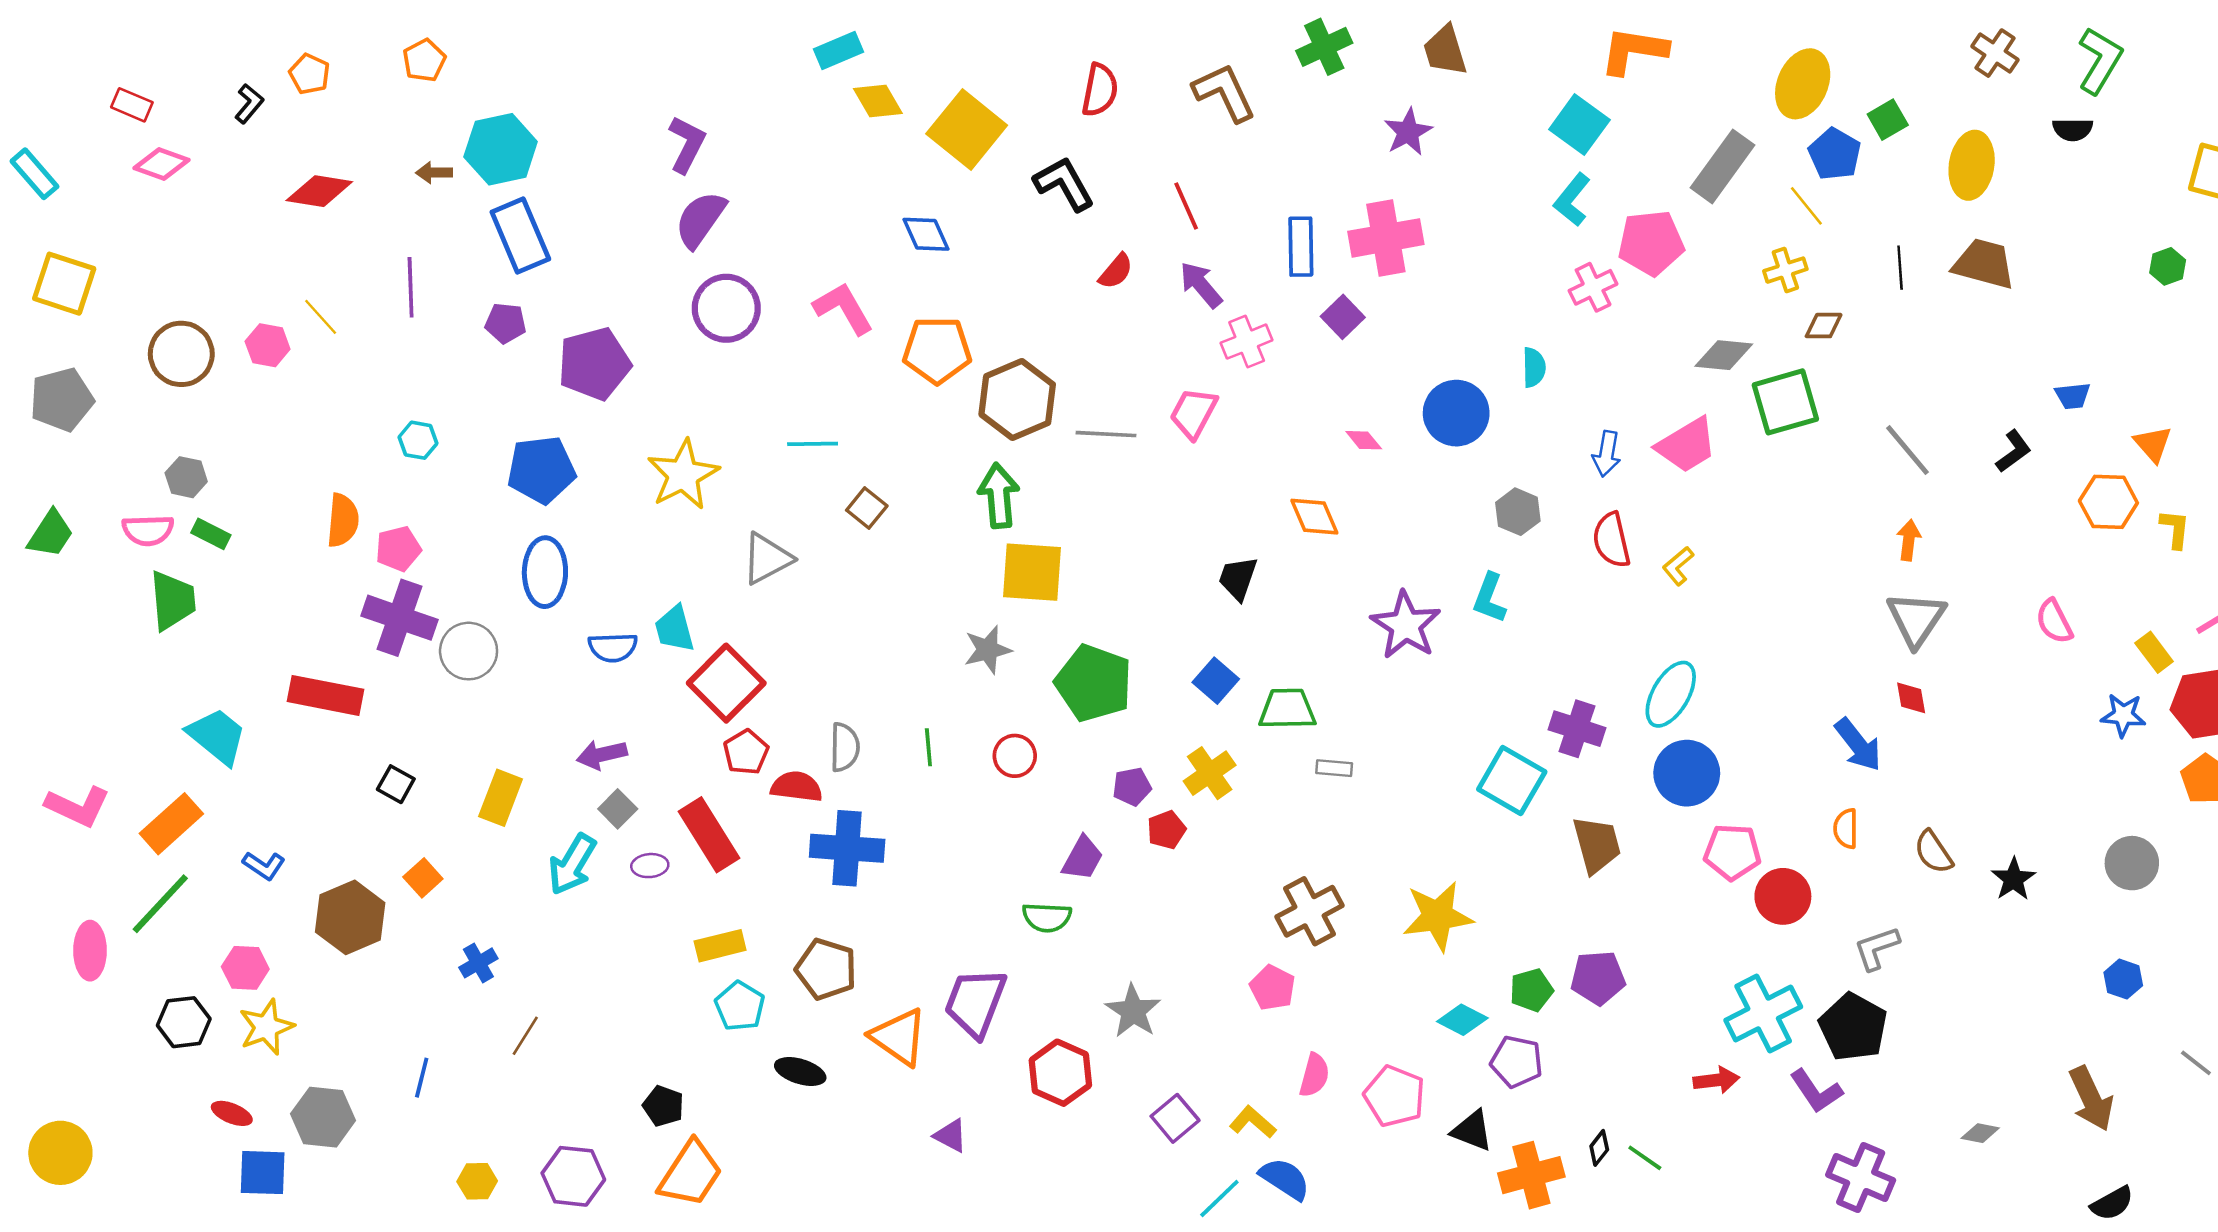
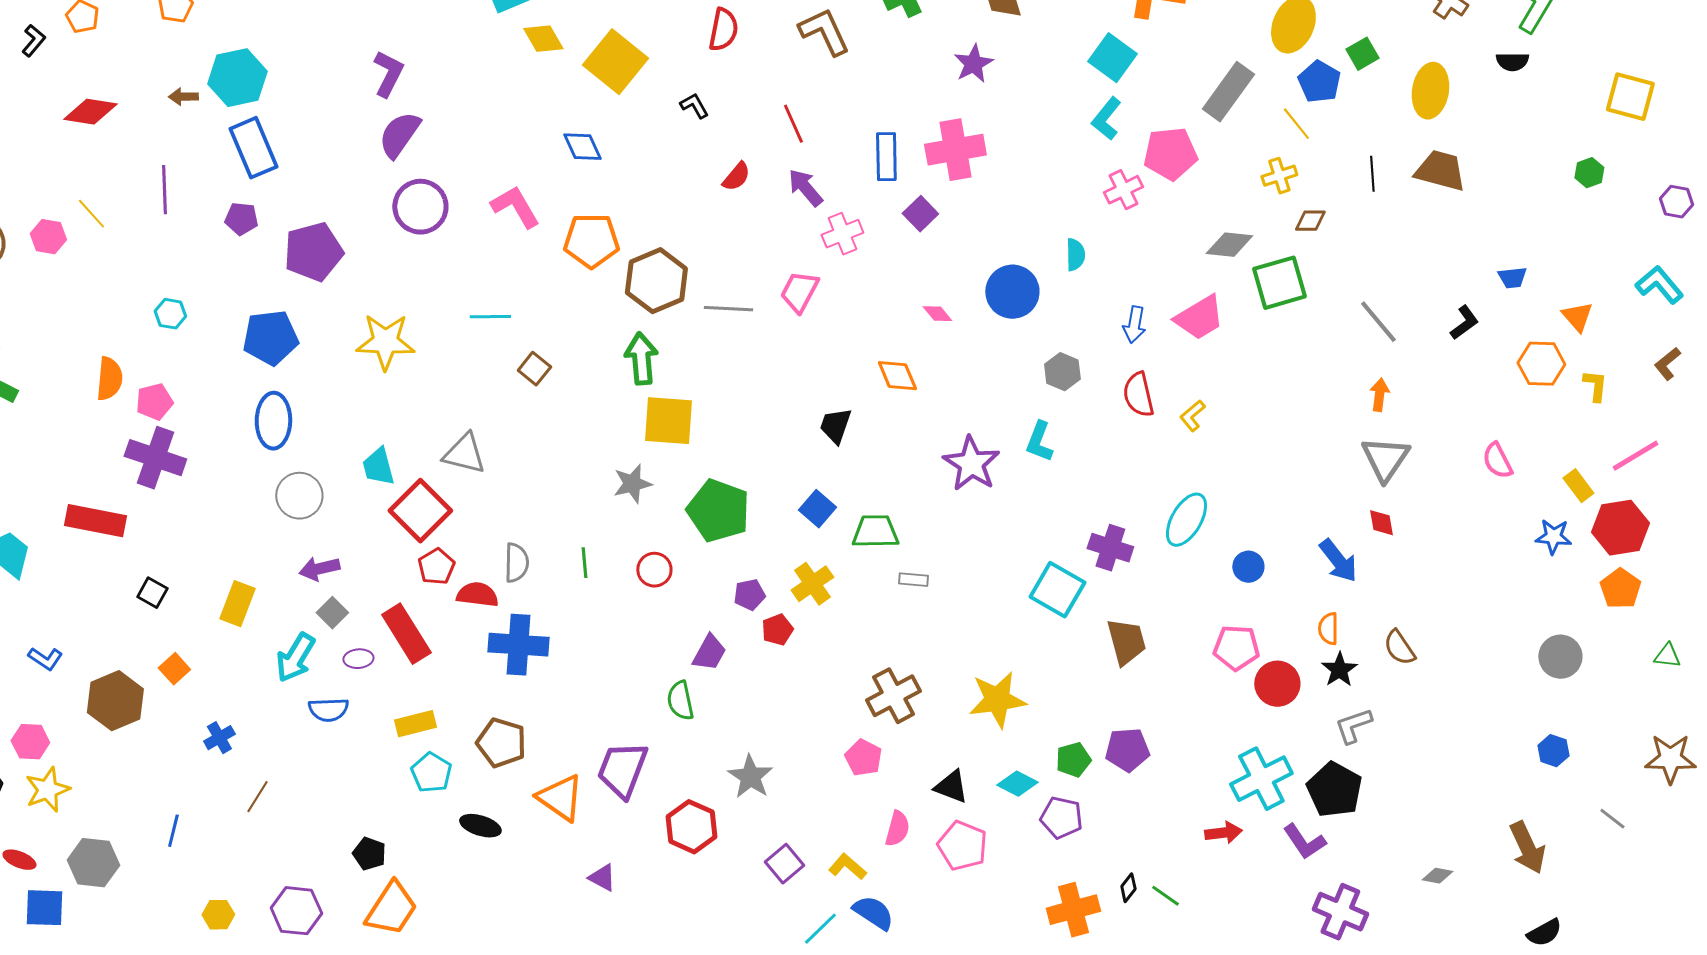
black L-shape: (1064, 184) -> (694, 106), size x0.6
yellow star: (683, 475) -> (385, 342), turned 30
gray triangle: (767, 559) -> (464, 454), moved, turned 42
blue semicircle: (613, 647) -> (328, 710), moved
gray circle: (469, 651) -> (299, 496), moved
blue circle: (1687, 773) -> (1248, 567), moved, size x0.6
black star: (2013, 879) -> (1339, 670), moved
green semicircle: (1047, 917) -> (680, 701), turned 75
black triangle: (1472, 1131) -> (951, 787), moved

